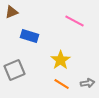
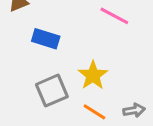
gray square: (15, 70) -> (52, 91), moved

